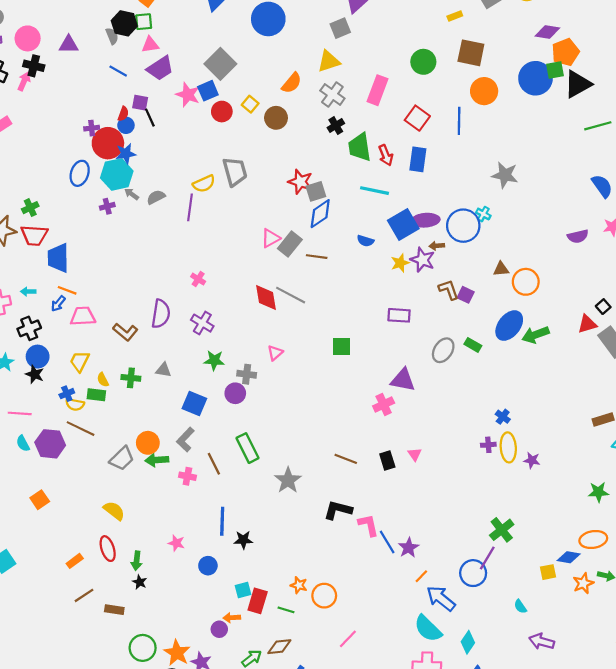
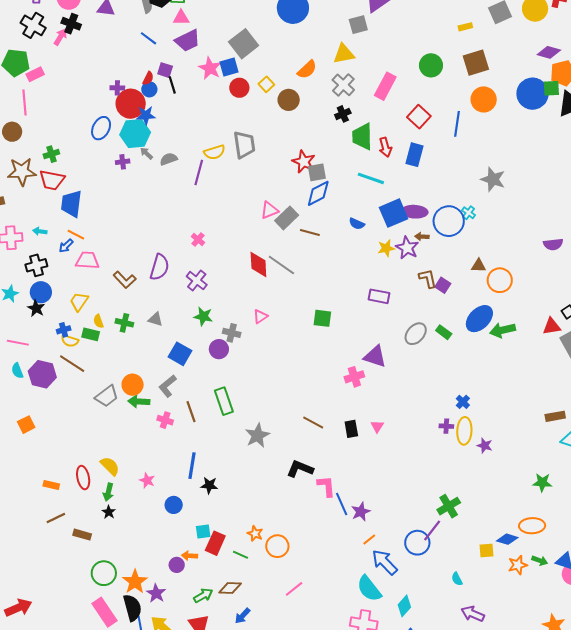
brown square: (471, 53) -> (476, 63), turned -36
yellow semicircle: (114, 511) -> (110, 466), moved
orange rectangle: (75, 561) -> (51, 485), turned 42

